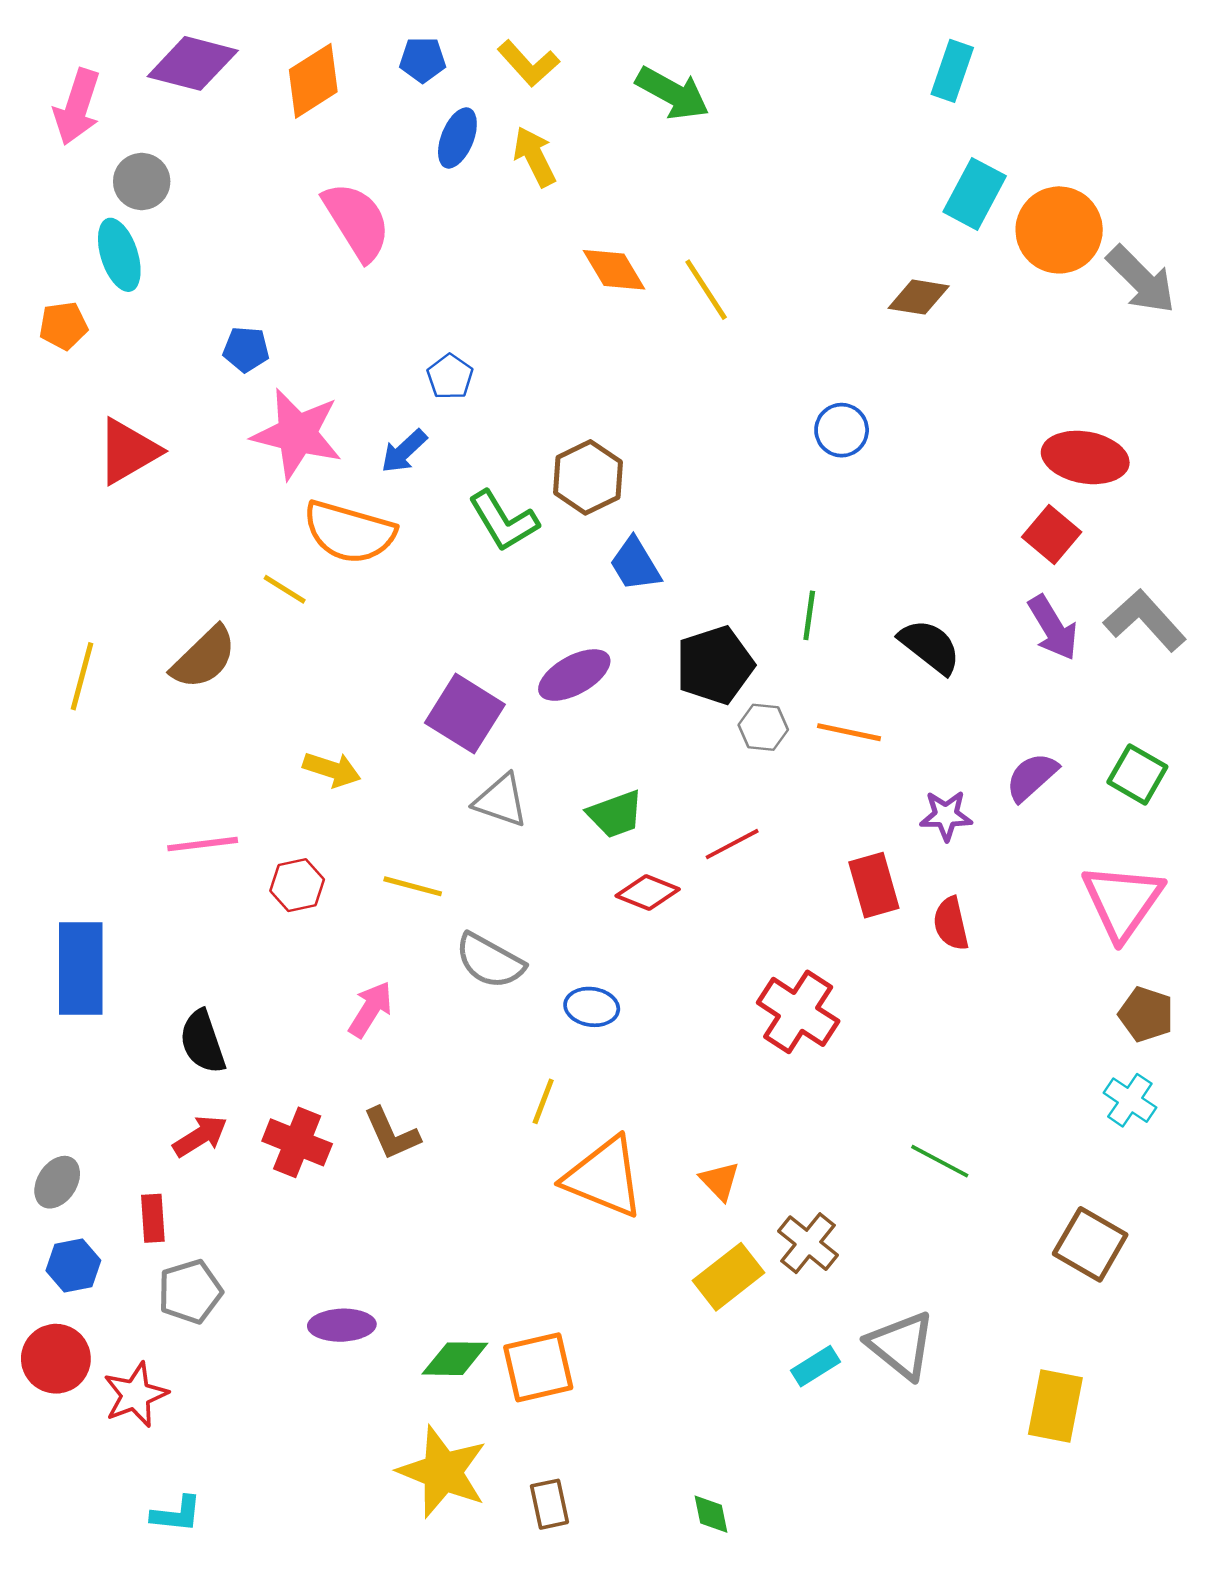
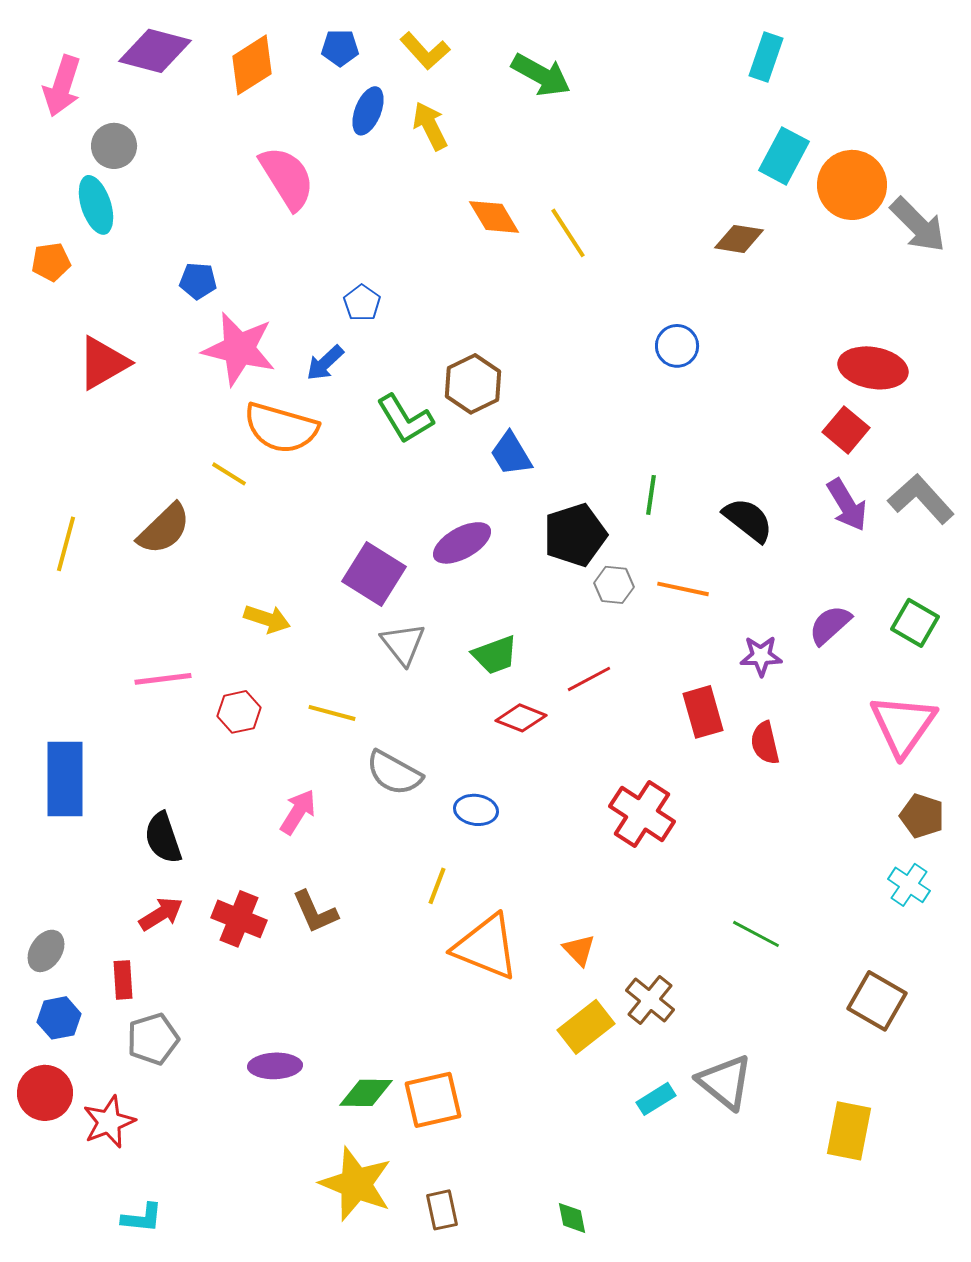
gray triangle: (501, 801) -> (403, 644), turned 33

